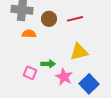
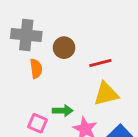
red line: (75, 19) -> (100, 63), moved
orange semicircle: (29, 34) -> (36, 69), turned 80

